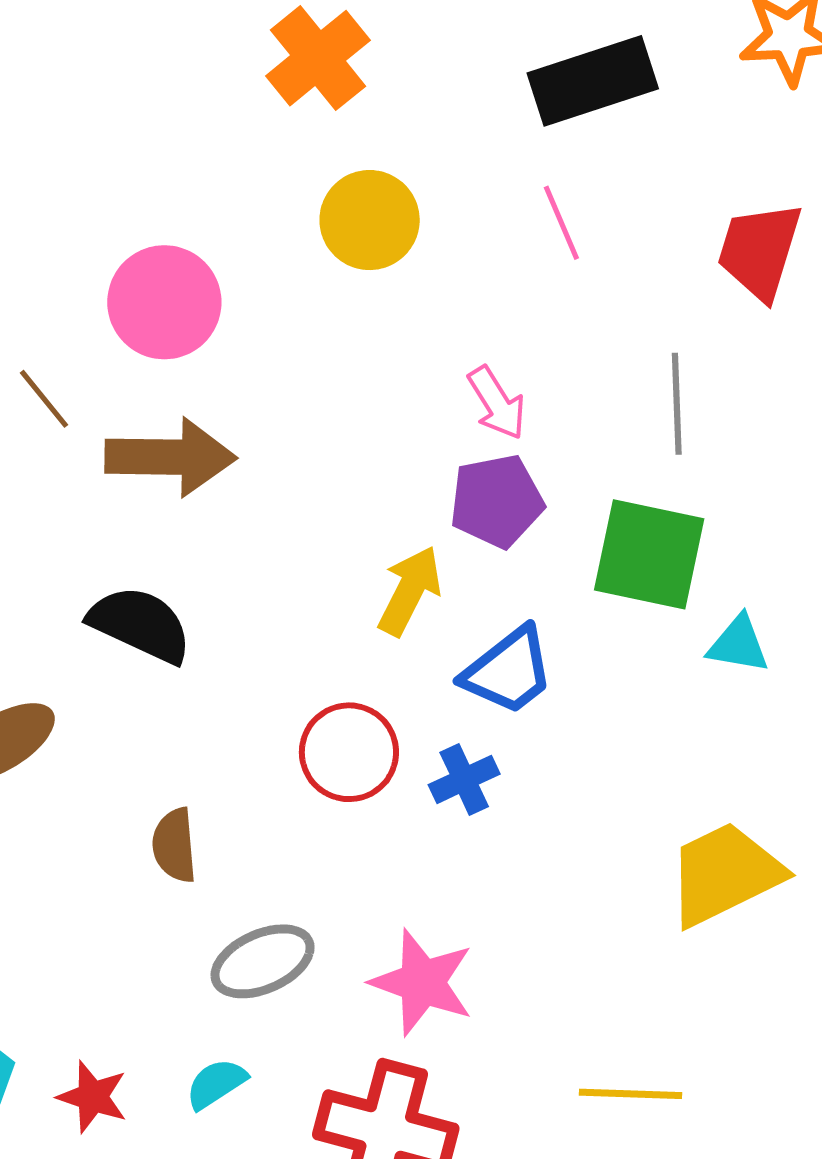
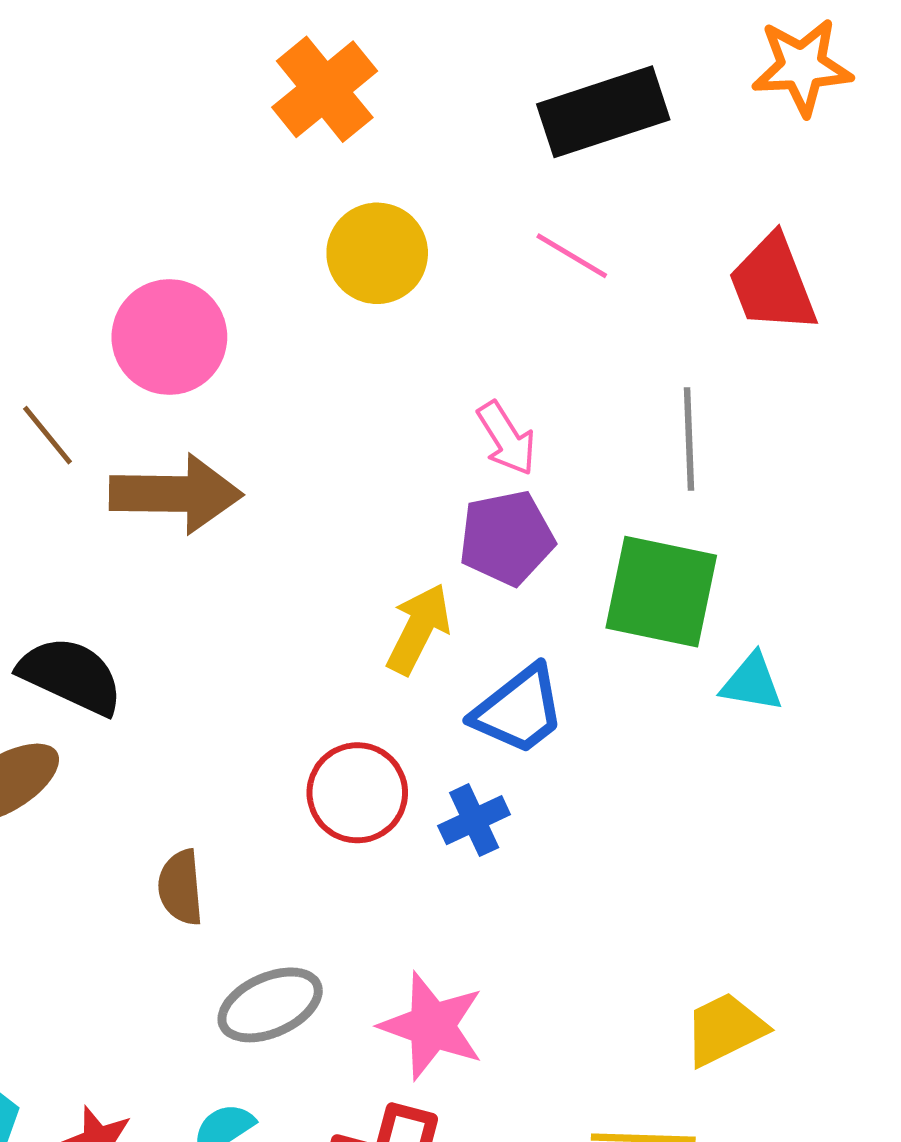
pink line: (561, 223) -> (572, 256), turned -36
red trapezoid: (759, 251) -> (773, 284), turned -38
black semicircle: (140, 624) -> (71, 676), moved
yellow trapezoid: (725, 874) -> (725, 1029), moved, size x0.7

